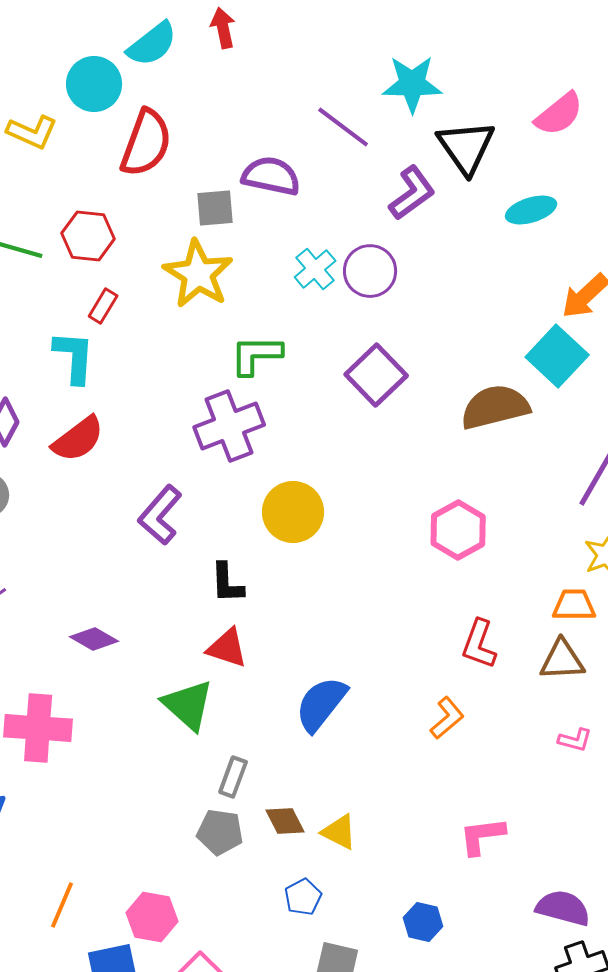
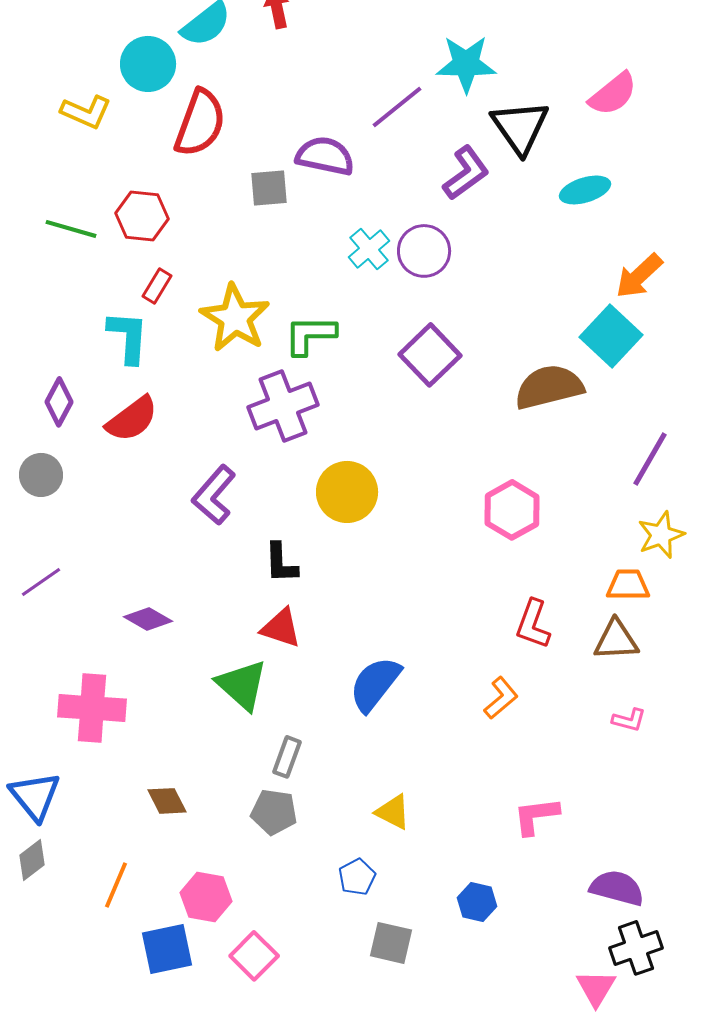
purple line: (343, 127) -> (397, 107), turned -76
yellow star: (198, 274) -> (235, 318), moved
brown diamond: (285, 821) -> (167, 801), moved

